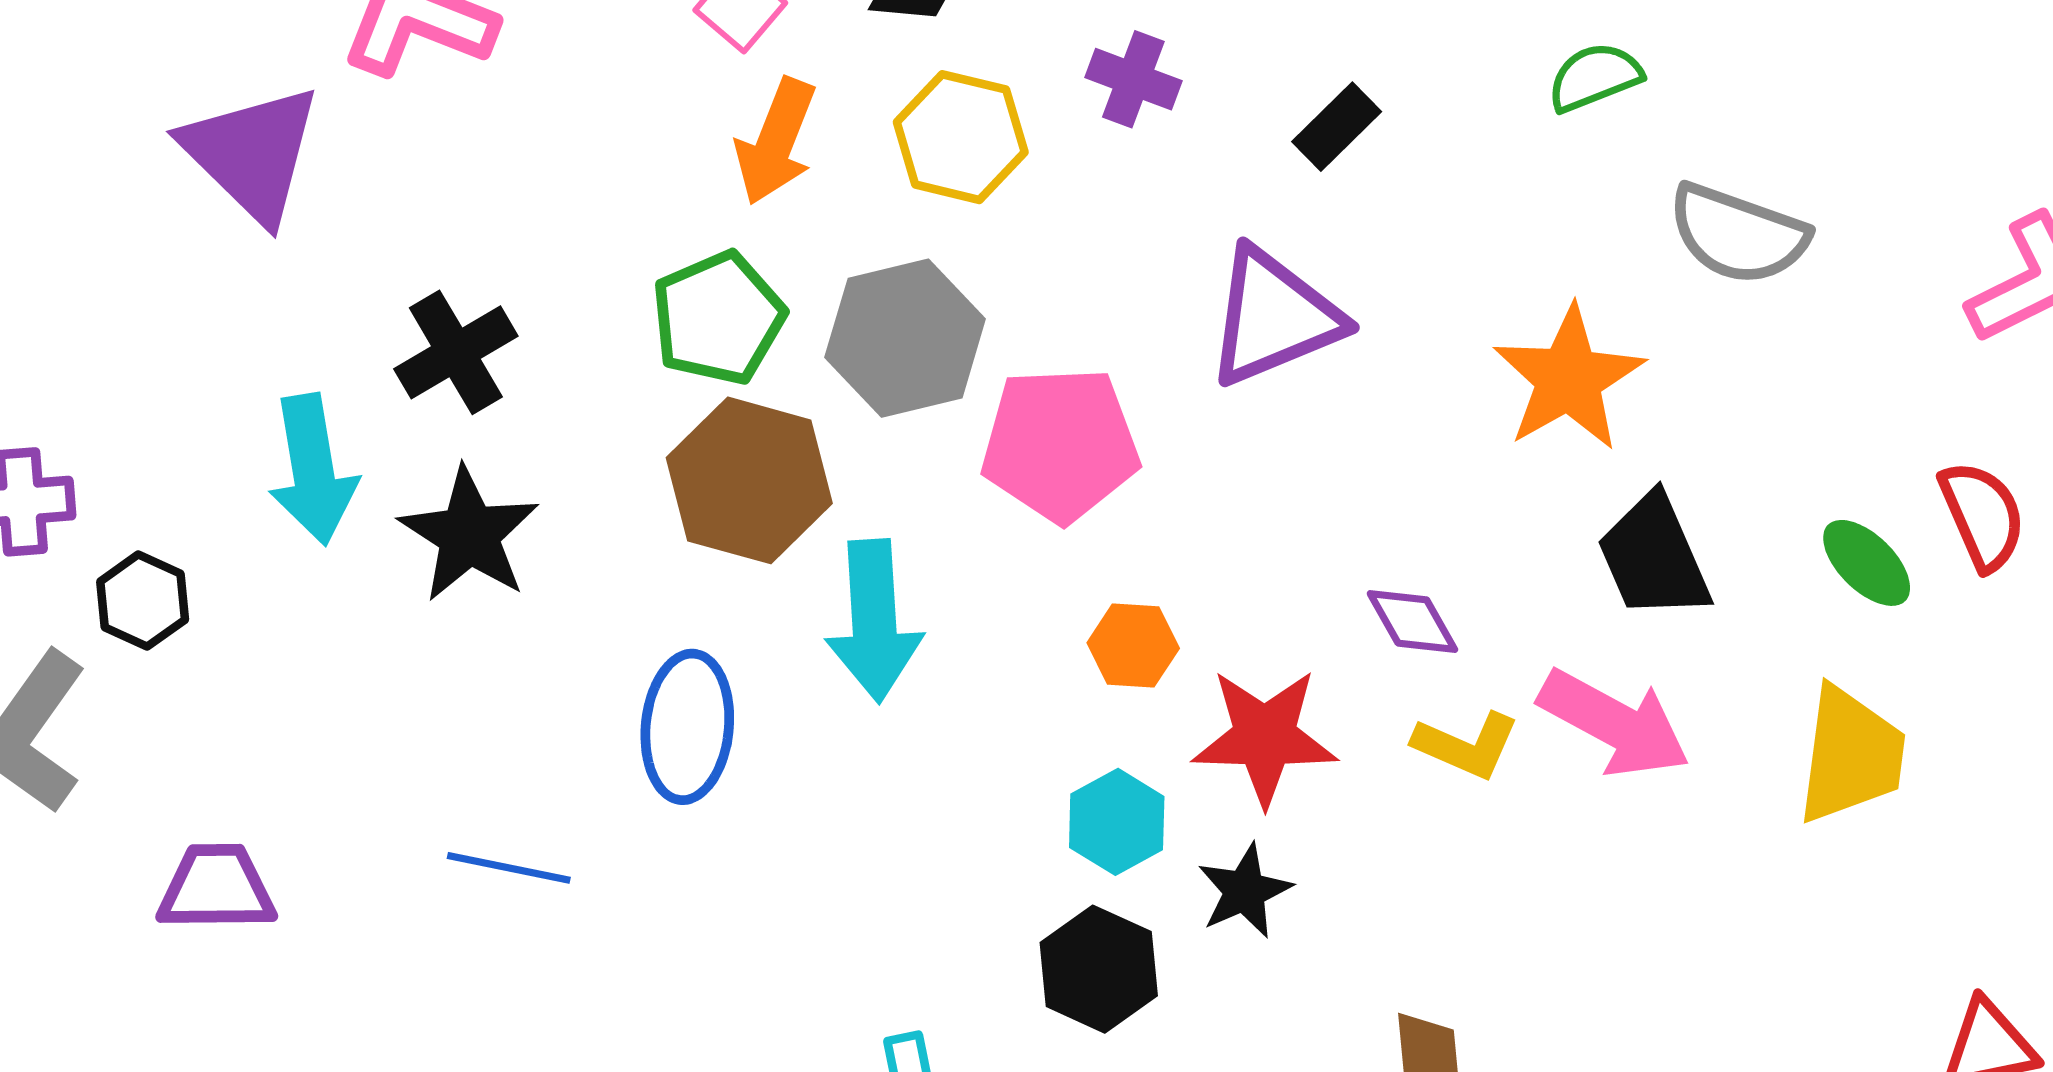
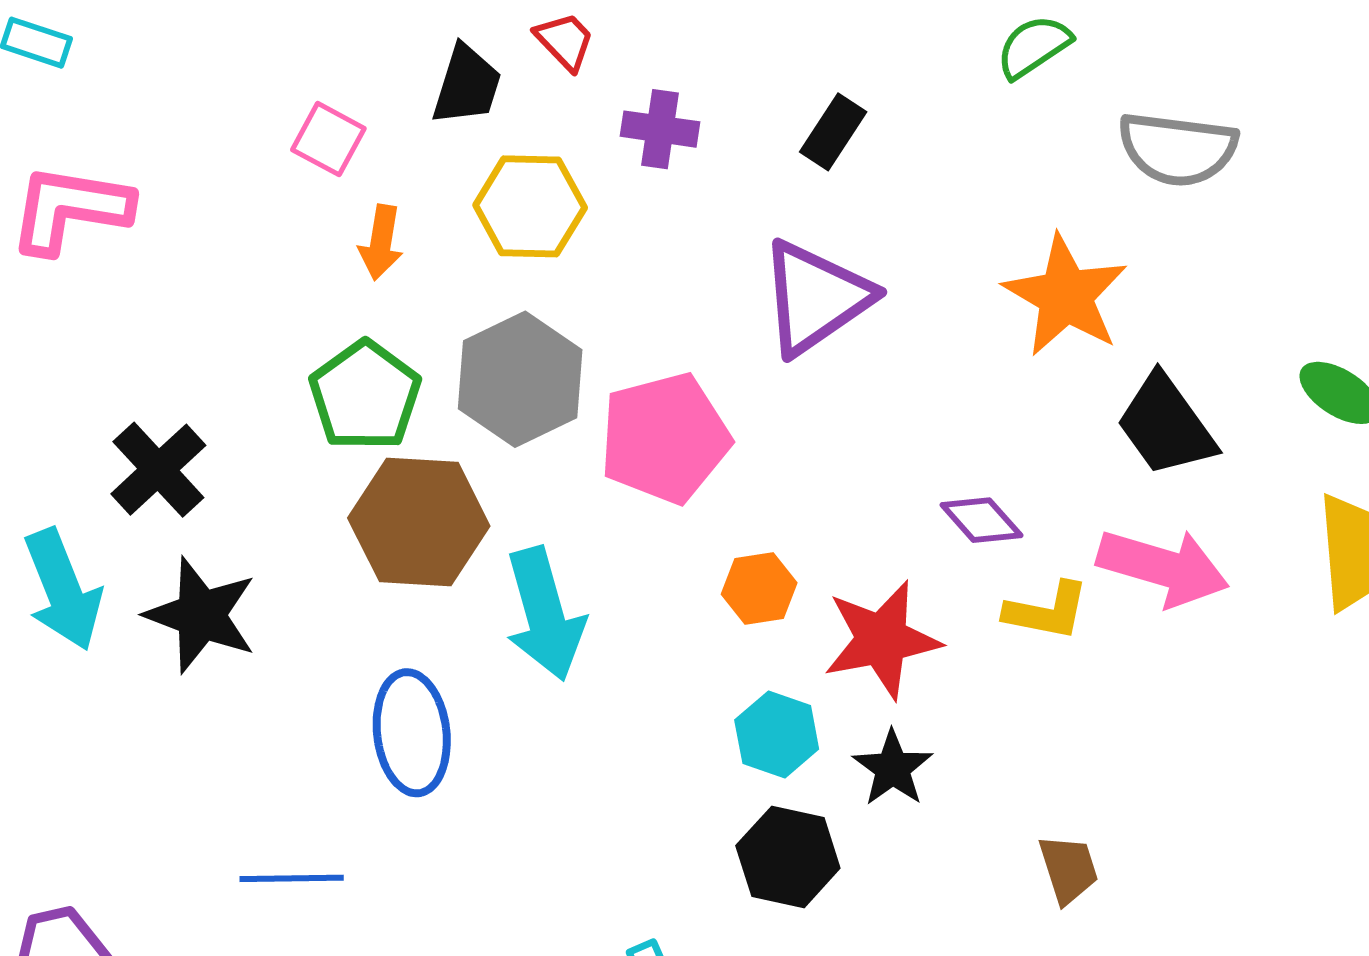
orange arrow: (776, 141) -> (381, 242), size x0.7

